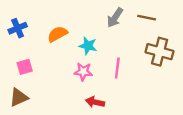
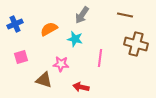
gray arrow: (115, 18) -> (82, 15), moved
pink star: (83, 72) -> (61, 64), moved
brown triangle: (19, 97) -> (44, 80), moved, turned 42

